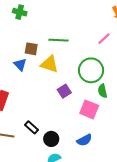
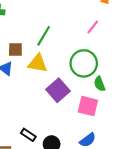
green line: (58, 40) -> (44, 36), turned -54
purple square: (64, 91) -> (58, 90), size x1.5

